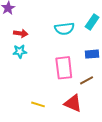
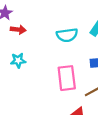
red arrow: (21, 33) -> (18, 30), moved

